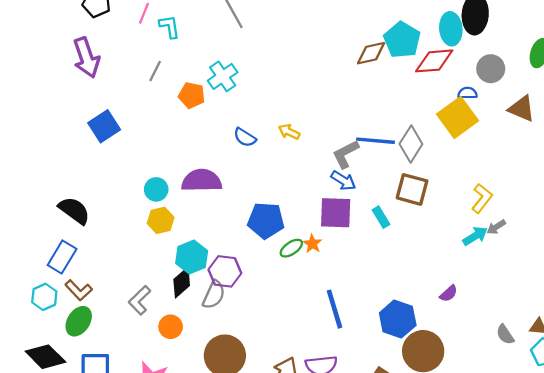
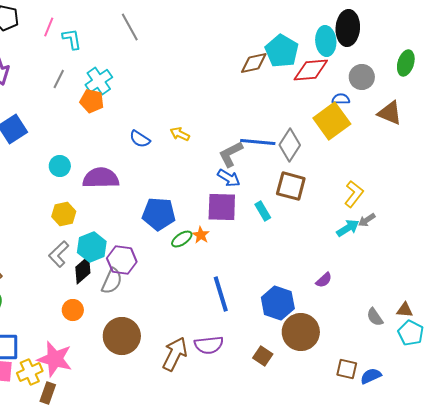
cyan cross: (223, 76) -> (99, 81), moved
cyan circle: (156, 189) -> (60, 166), moved
gray L-shape: (140, 300) -> (59, 254), moved

